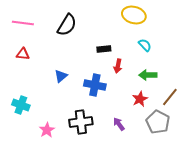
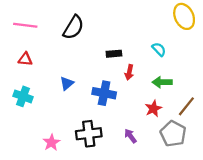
yellow ellipse: (134, 15) -> (184, 16), moved, turned 50
cyan cross: (21, 105) -> (23, 96), moved

